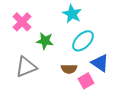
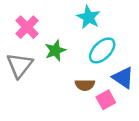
green star: (45, 41) -> (55, 50), turned -30
gray triangle: (26, 67) -> (20, 65), moved, turned -30

